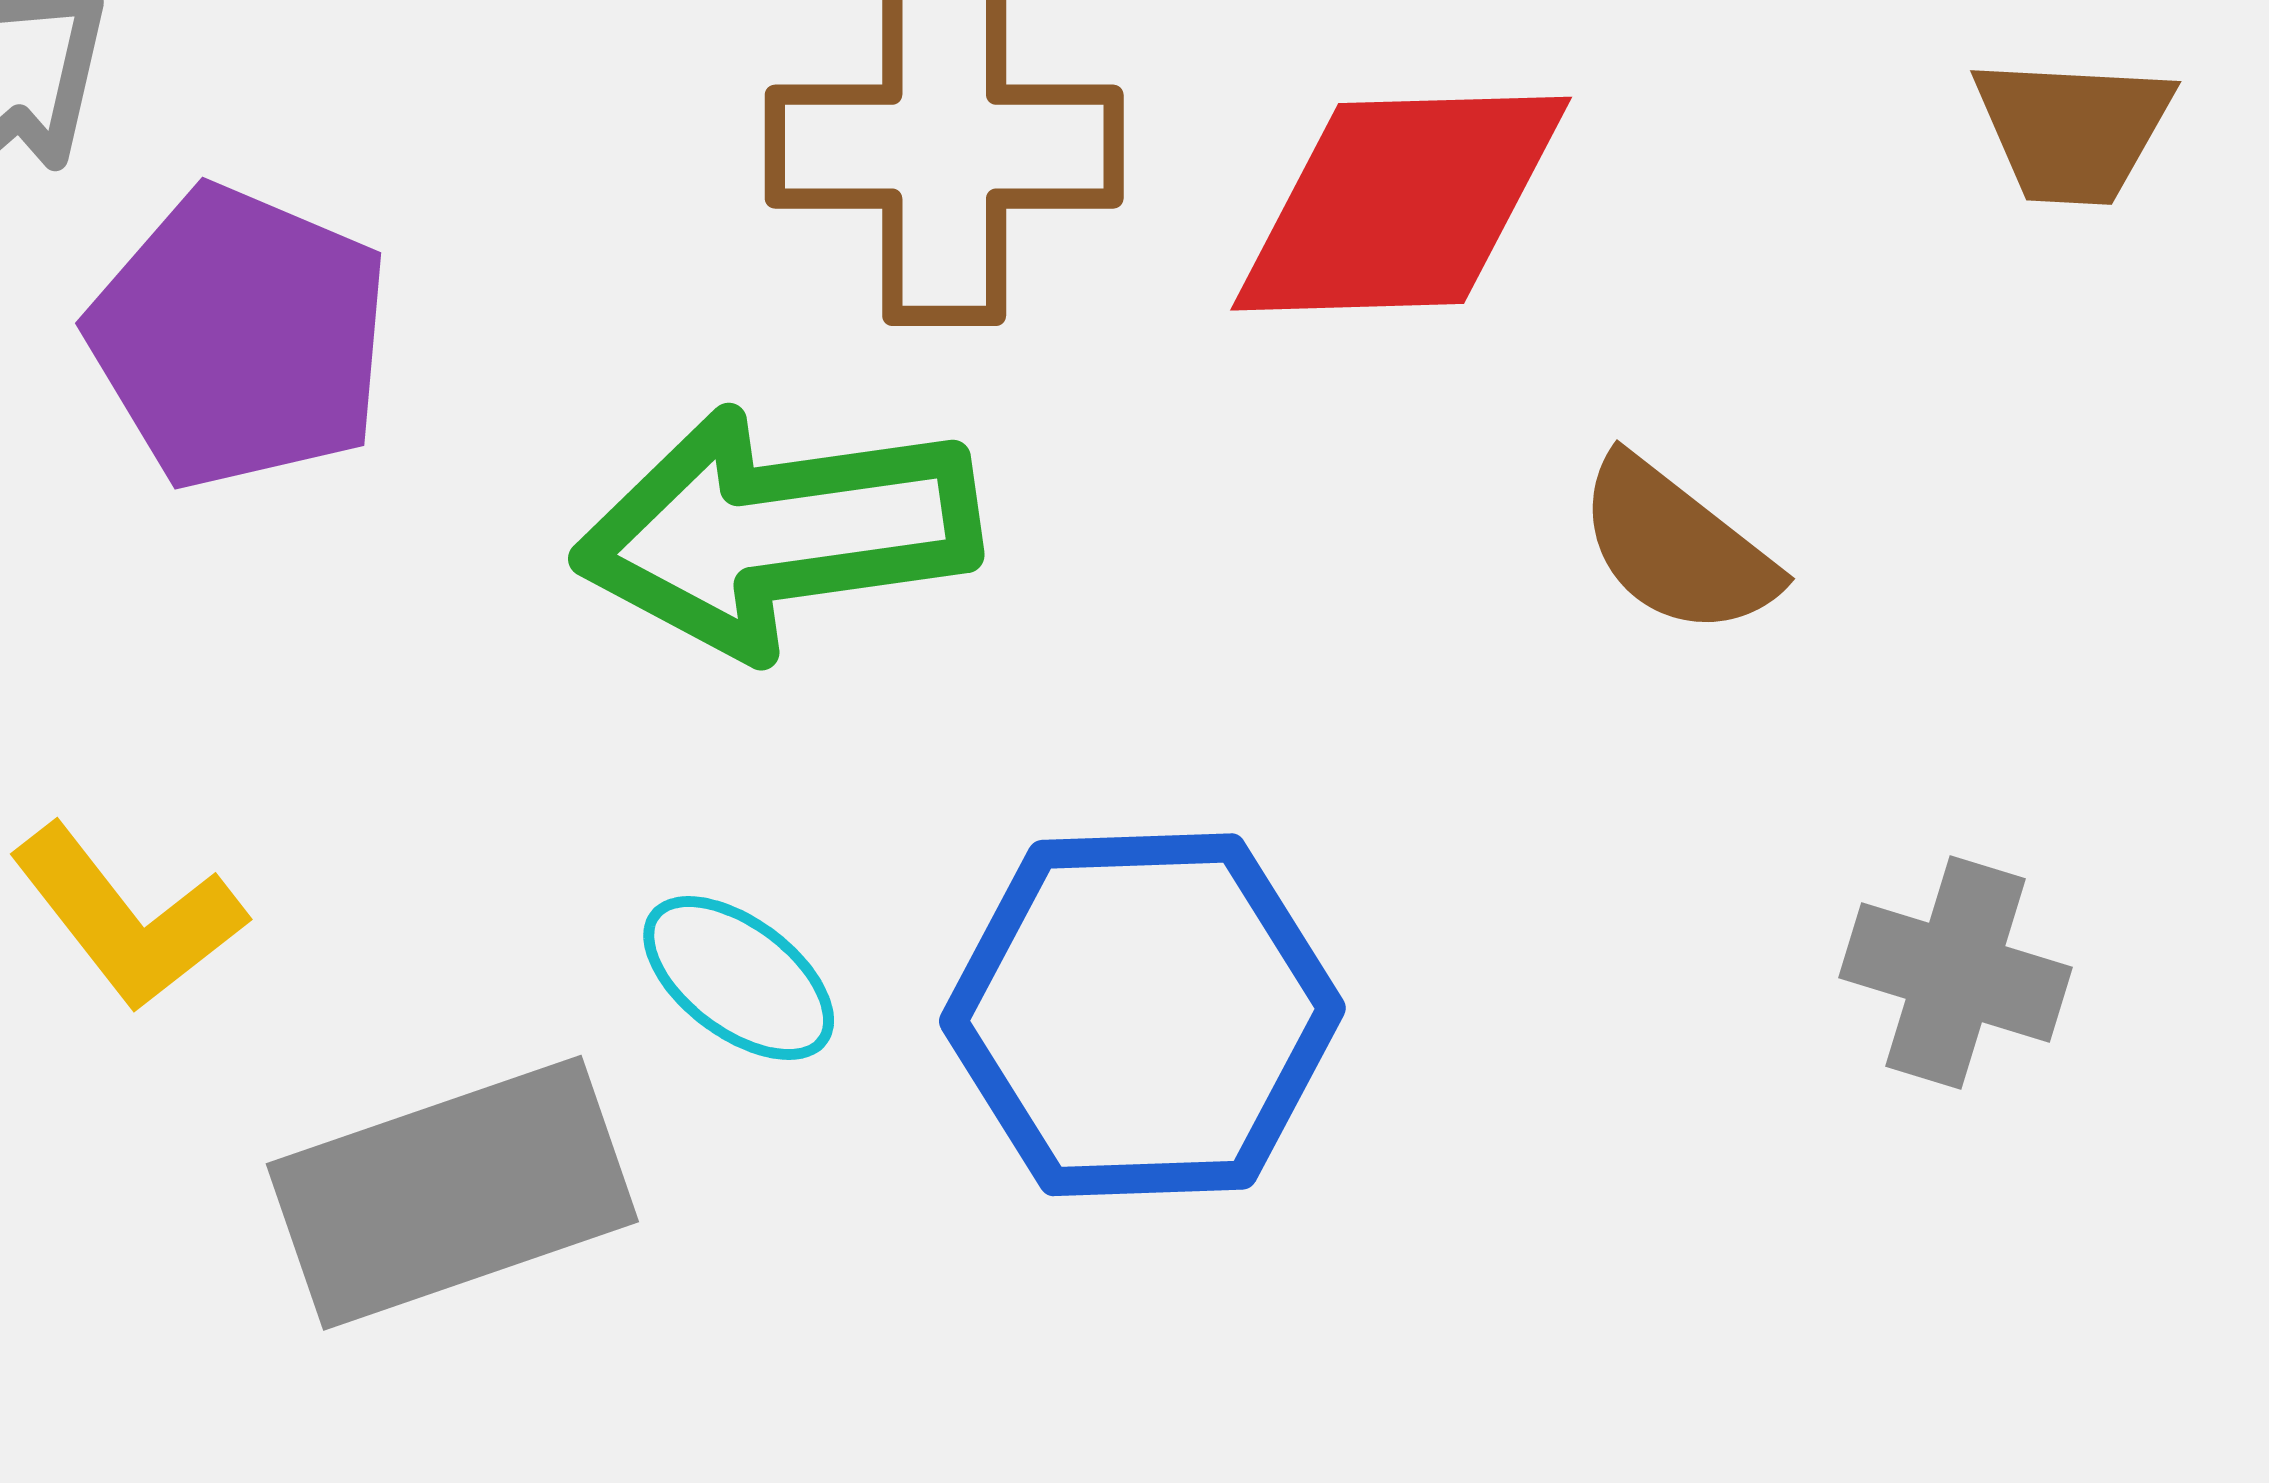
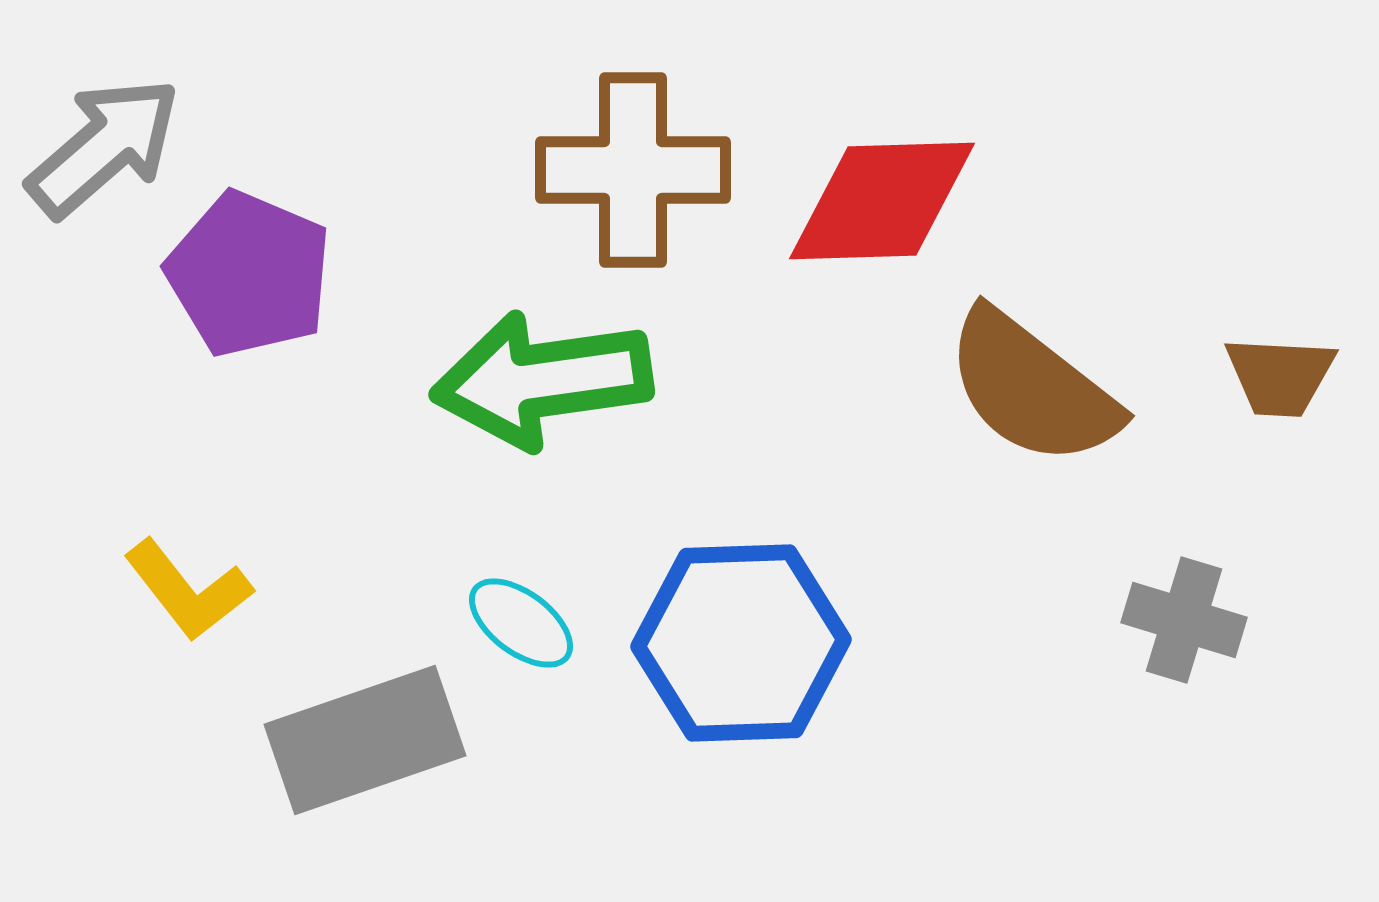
brown trapezoid: (2073, 130) -> (1280, 376), moved
brown semicircle: (1676, 547) -> (1032, 388), size x1.6

